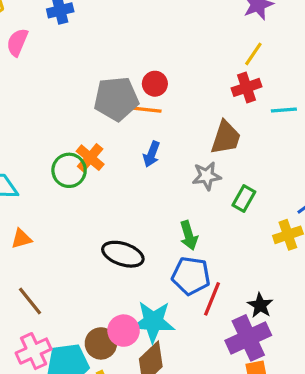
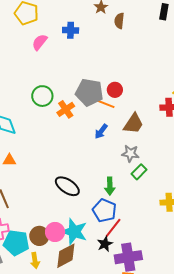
brown trapezoid: (226, 137) -> (133, 124), moved
orange cross: (90, 158) -> (66, 109), moved
green circle: (69, 170) -> (42, 96), moved
green rectangle: (244, 198) -> (139, 172), moved
black star: (260, 305) -> (105, 244), moved

